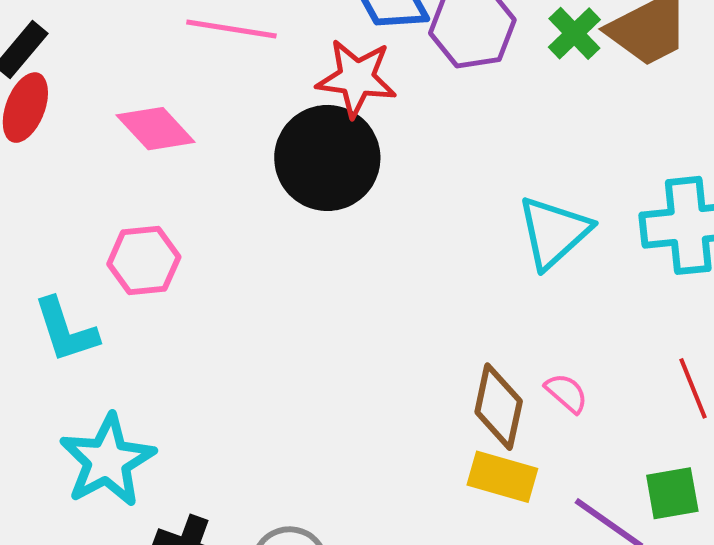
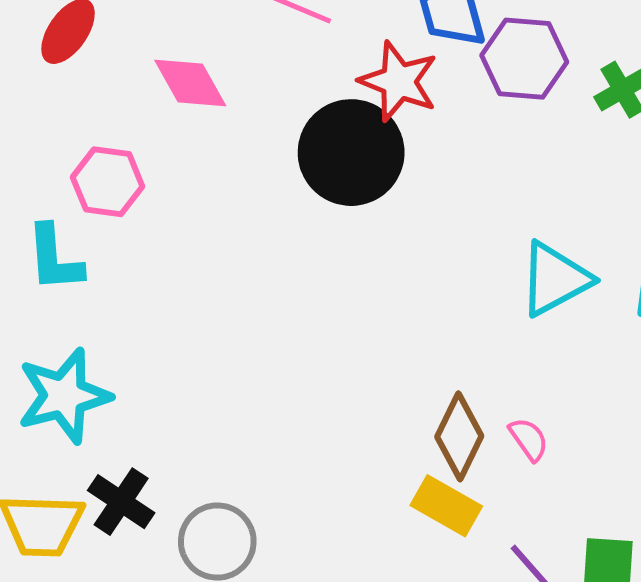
pink hexagon: (144, 261) -> (108, 182), moved

